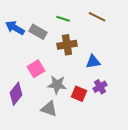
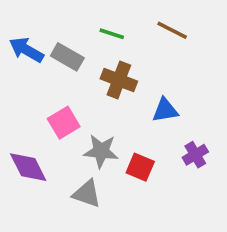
brown cross: (67, 45) -> (119, 80), turned 30
purple cross: (100, 87) -> (195, 155), moved
purple diamond: (16, 94) -> (28, 167), turned -65

